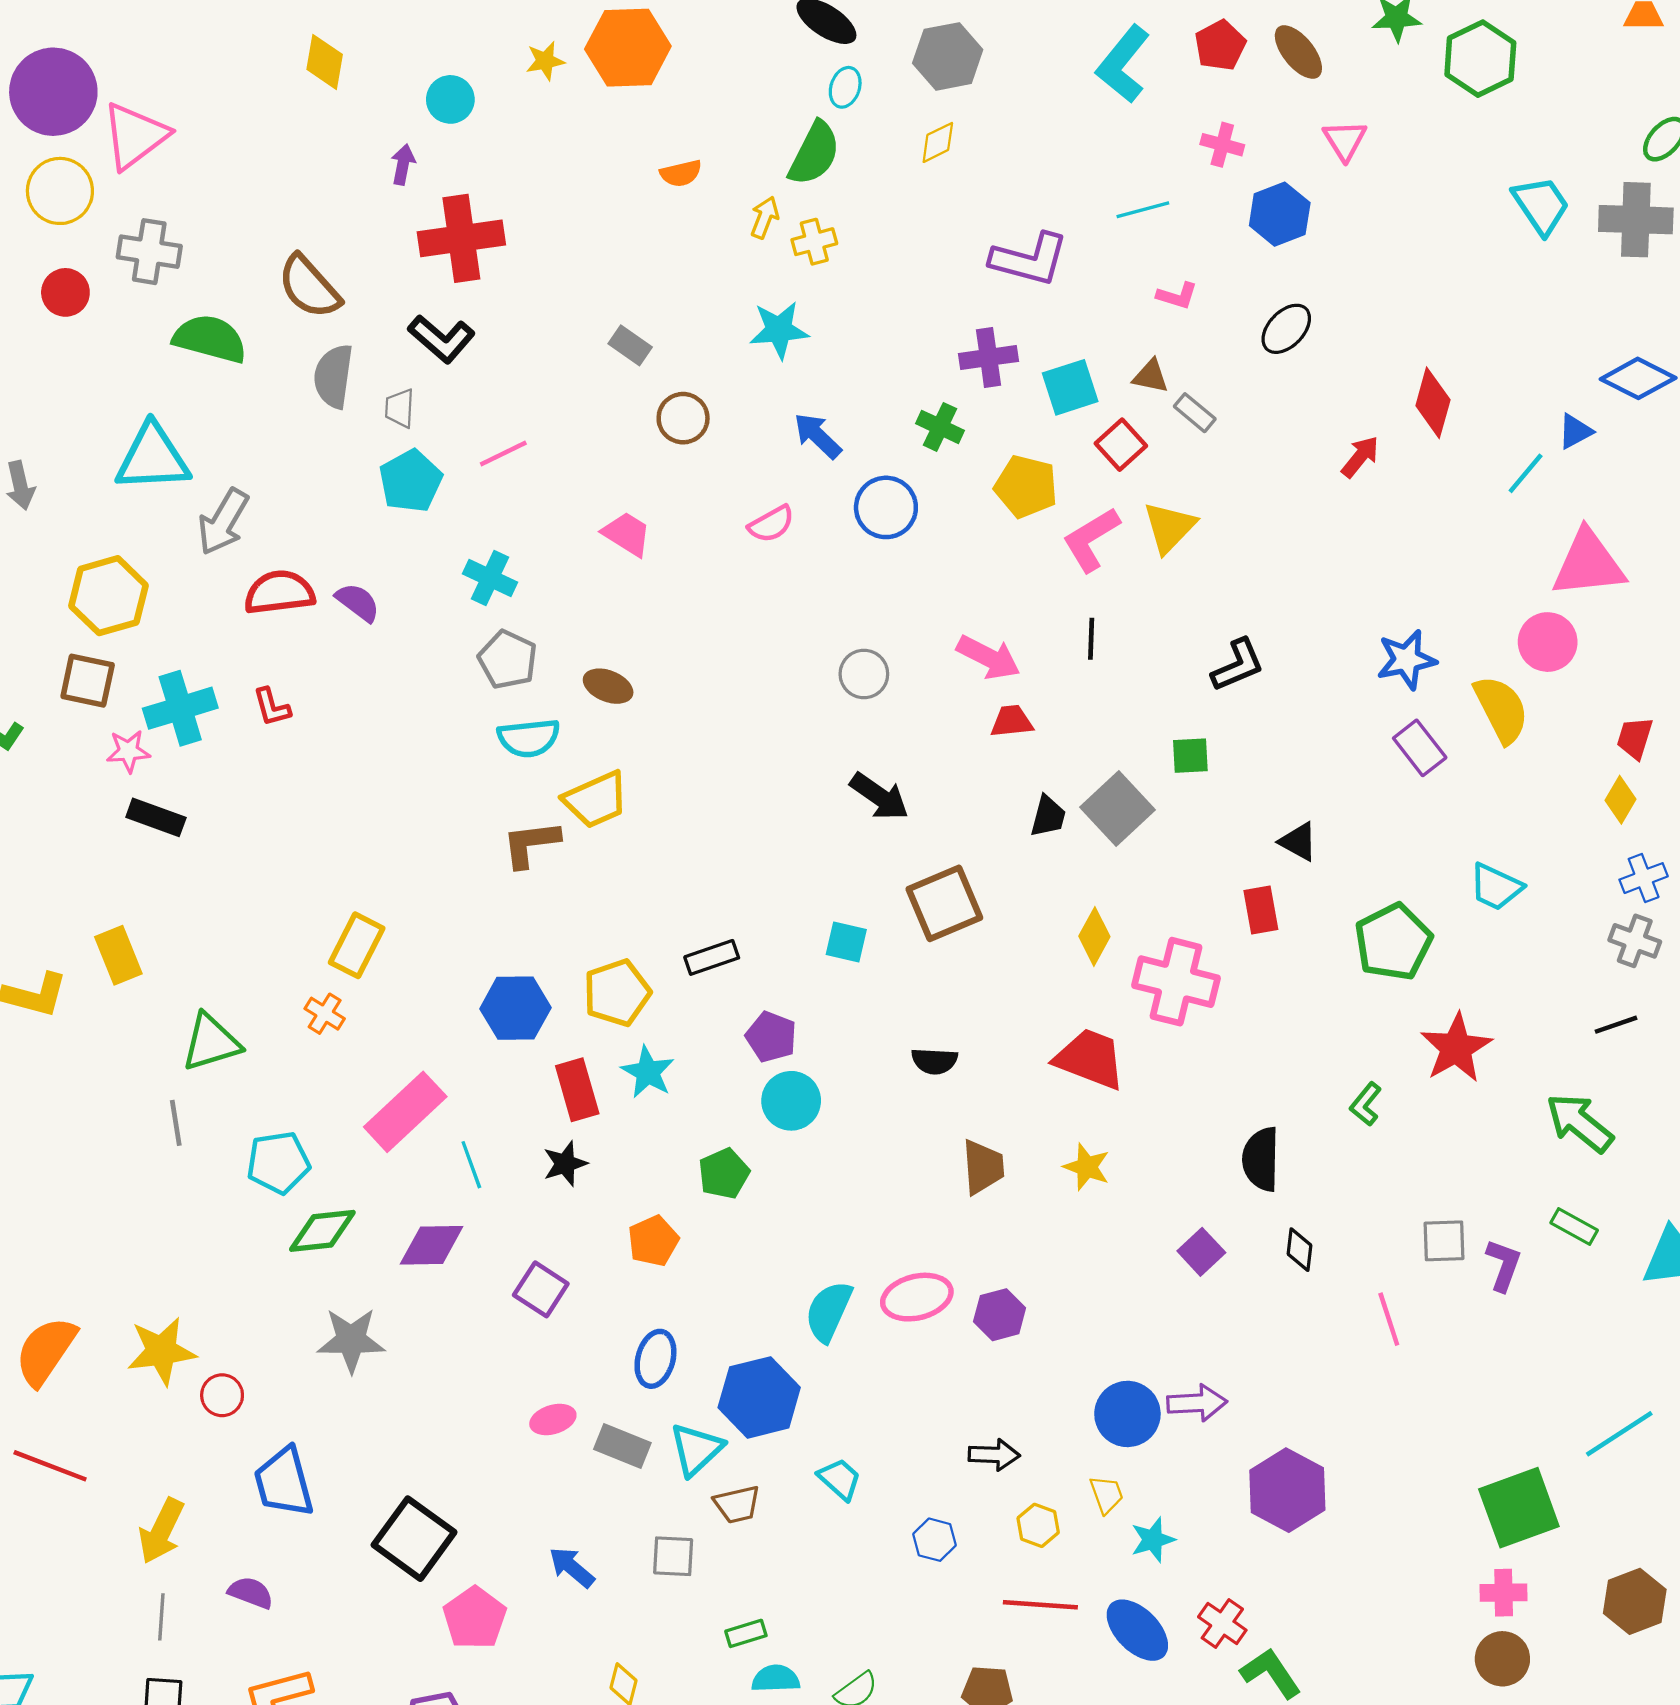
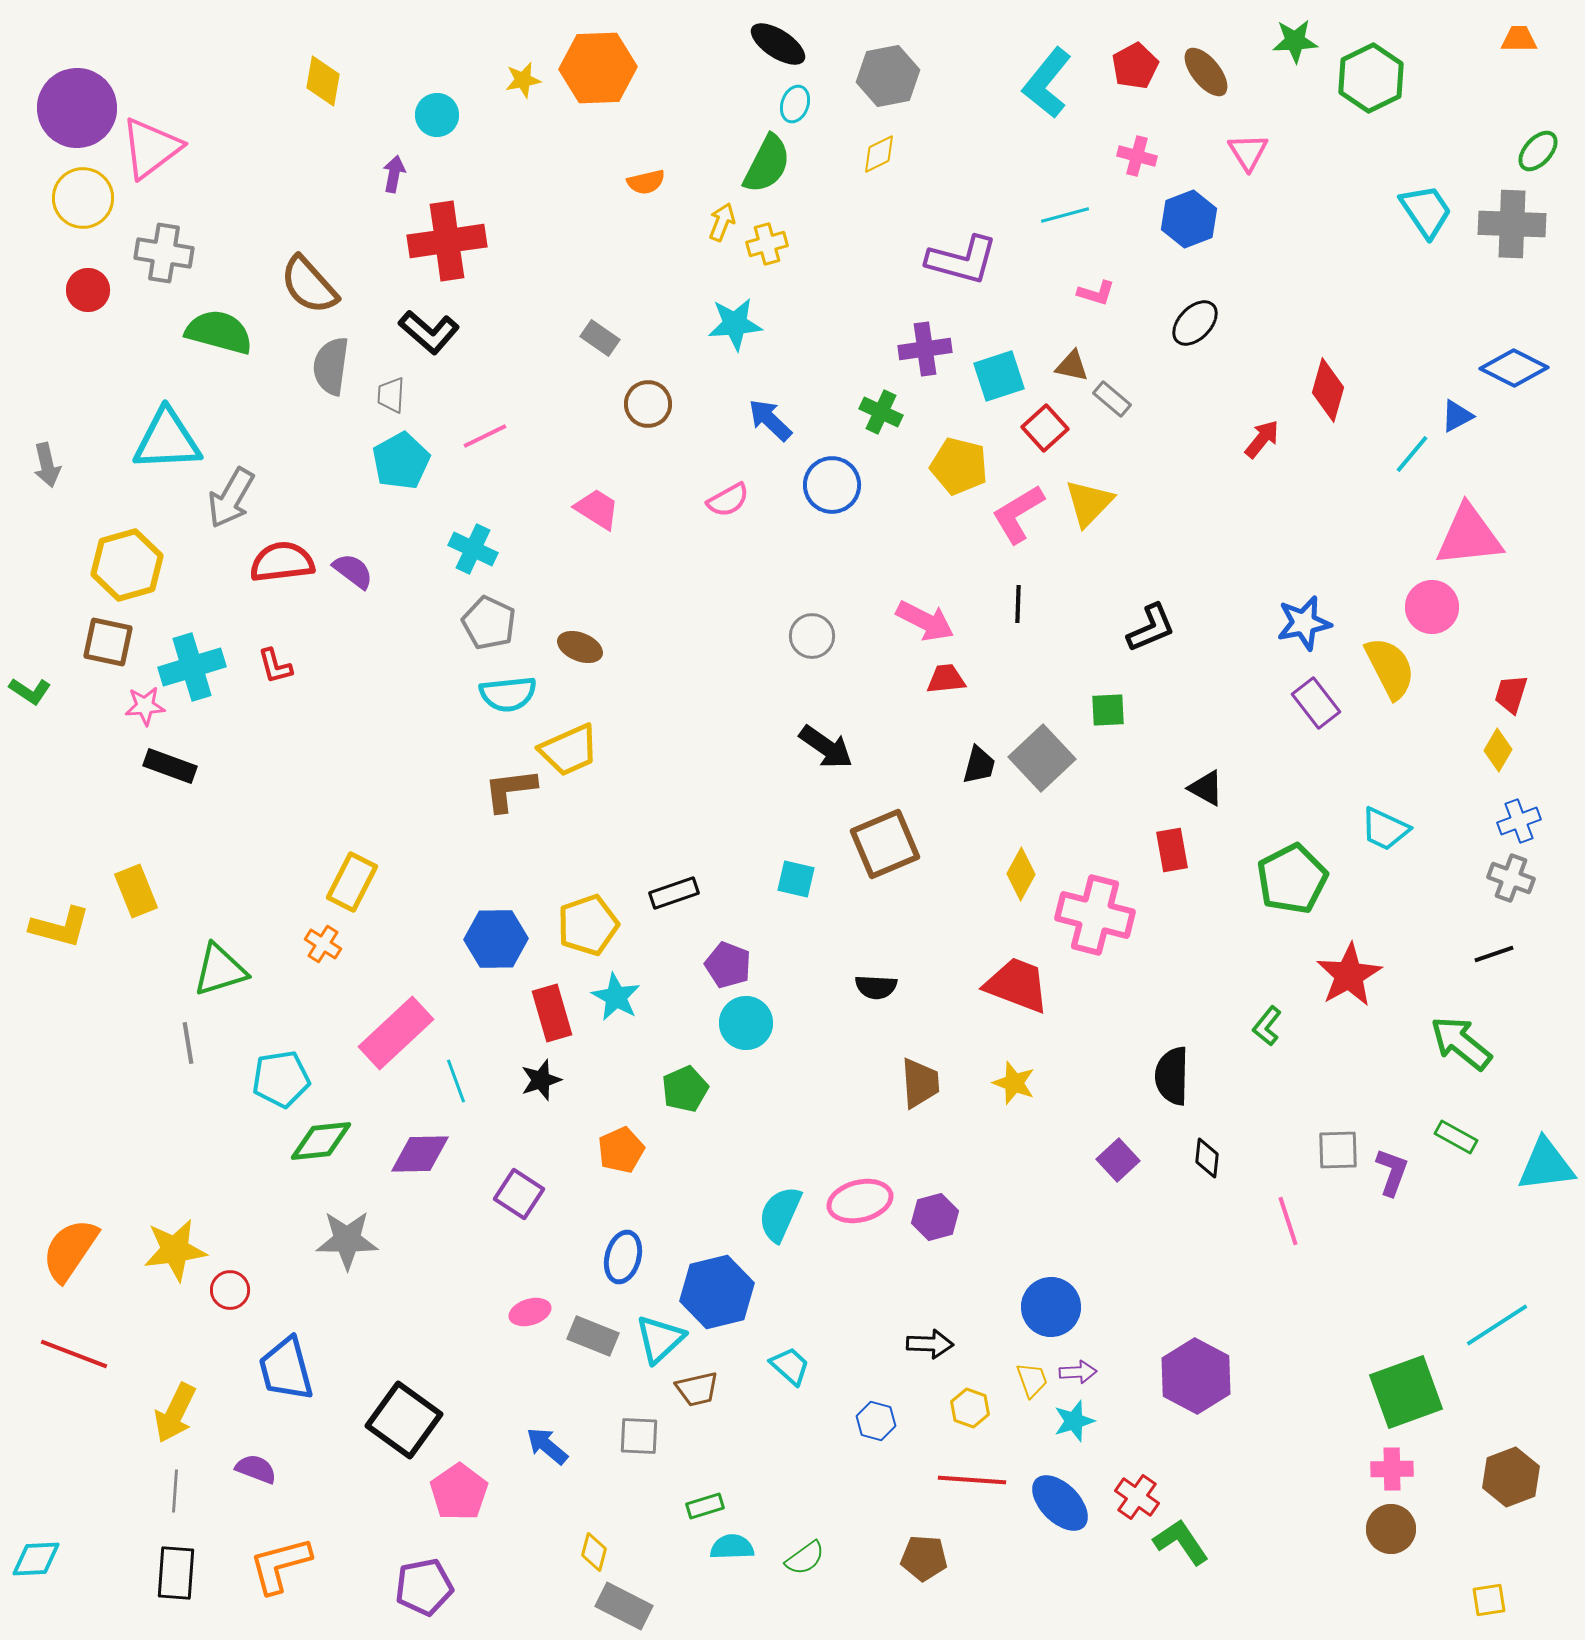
purple arrow: (1197, 1403) -> (1078, 1372), moved, size x0.7

